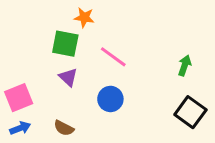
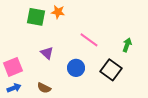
green square: (65, 44) -> (36, 17), moved
pink line: (113, 57) -> (89, 40), moved
black square: (190, 112) -> (111, 70), moved

